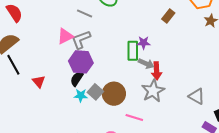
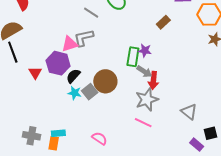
brown rectangle: (168, 16) -> (163, 22), moved
pink triangle: (65, 36) -> (70, 44), moved
purple hexagon: (81, 62) -> (58, 63), moved
brown circle: (114, 94) -> (105, 81), moved
pink line: (134, 117) -> (143, 123), moved

